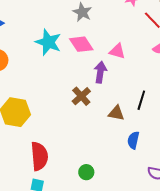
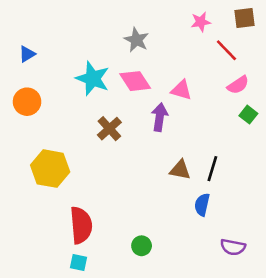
brown cross: (81, 96) -> (109, 129), moved
black line: (141, 100) -> (212, 169), moved

